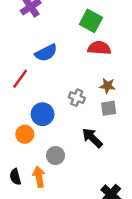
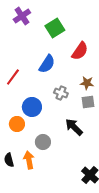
green square: (91, 21) -> (55, 28), moved, turned 30
red semicircle: (99, 48) -> (80, 51), turned 120
blue semicircle: (46, 53) -> (47, 64), moved, turned -30

